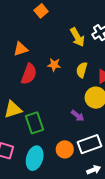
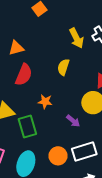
orange star: (54, 65) -> (45, 102), moved
yellow semicircle: (82, 70) -> (63, 67), moved

